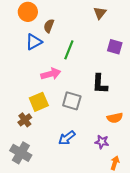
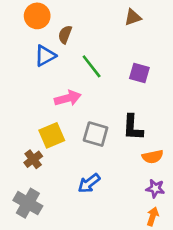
brown triangle: (100, 13) -> (133, 17), turned 32
purple square: (115, 47) -> (139, 73), moved
green line: (69, 50) -> (92, 66), turned -60
black L-shape: (100, 84) -> (133, 127), moved
purple star: (102, 142) -> (155, 188), moved

